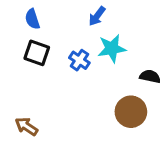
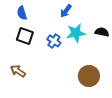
black semicircle: (150, 76) -> (102, 32), moved
brown arrow: (26, 126) -> (18, 71), moved

